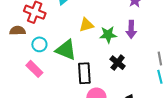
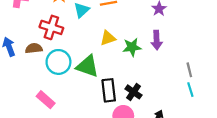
cyan circle: (39, 44) -> (58, 62), size x1.5
black cross: (118, 63) -> (134, 92), moved
pink rectangle: (34, 69) -> (46, 100), moved

